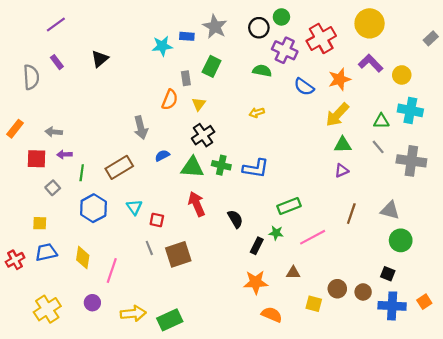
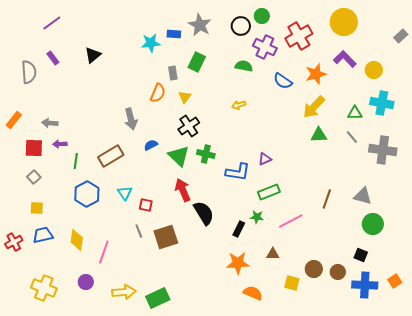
green triangle: (192, 167) -> (179, 156), turned 40
blue L-shape: (256, 168) -> (238, 172), moved
purple triangle: (342, 171) -> (265, 159), moved
gray square: (53, 188) -> (34, 177), moved
black semicircle: (235, 219) -> (204, 213), moved, size x1.4
yellow cross: (47, 309) -> (44, 288), turned -35

